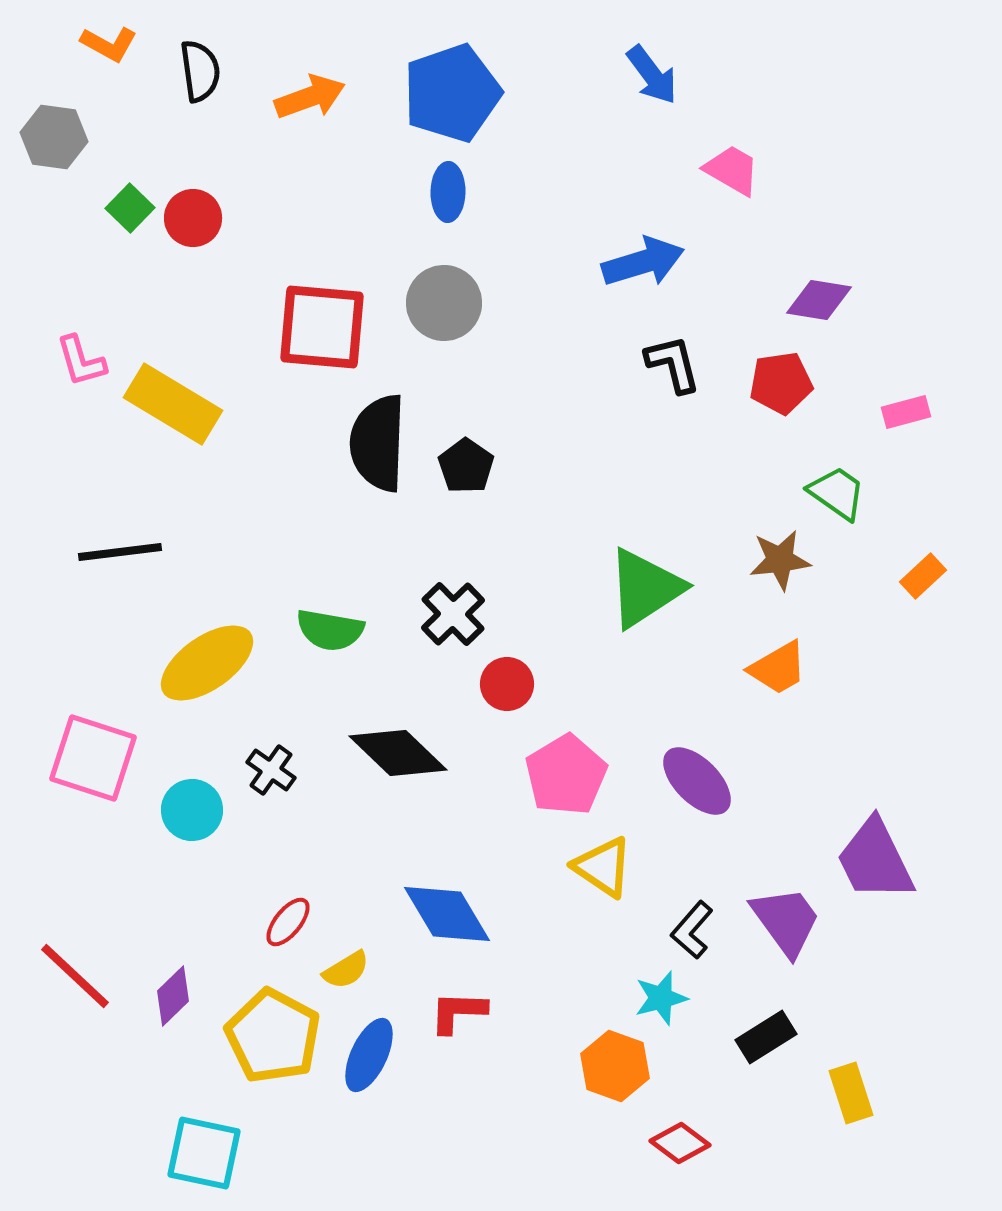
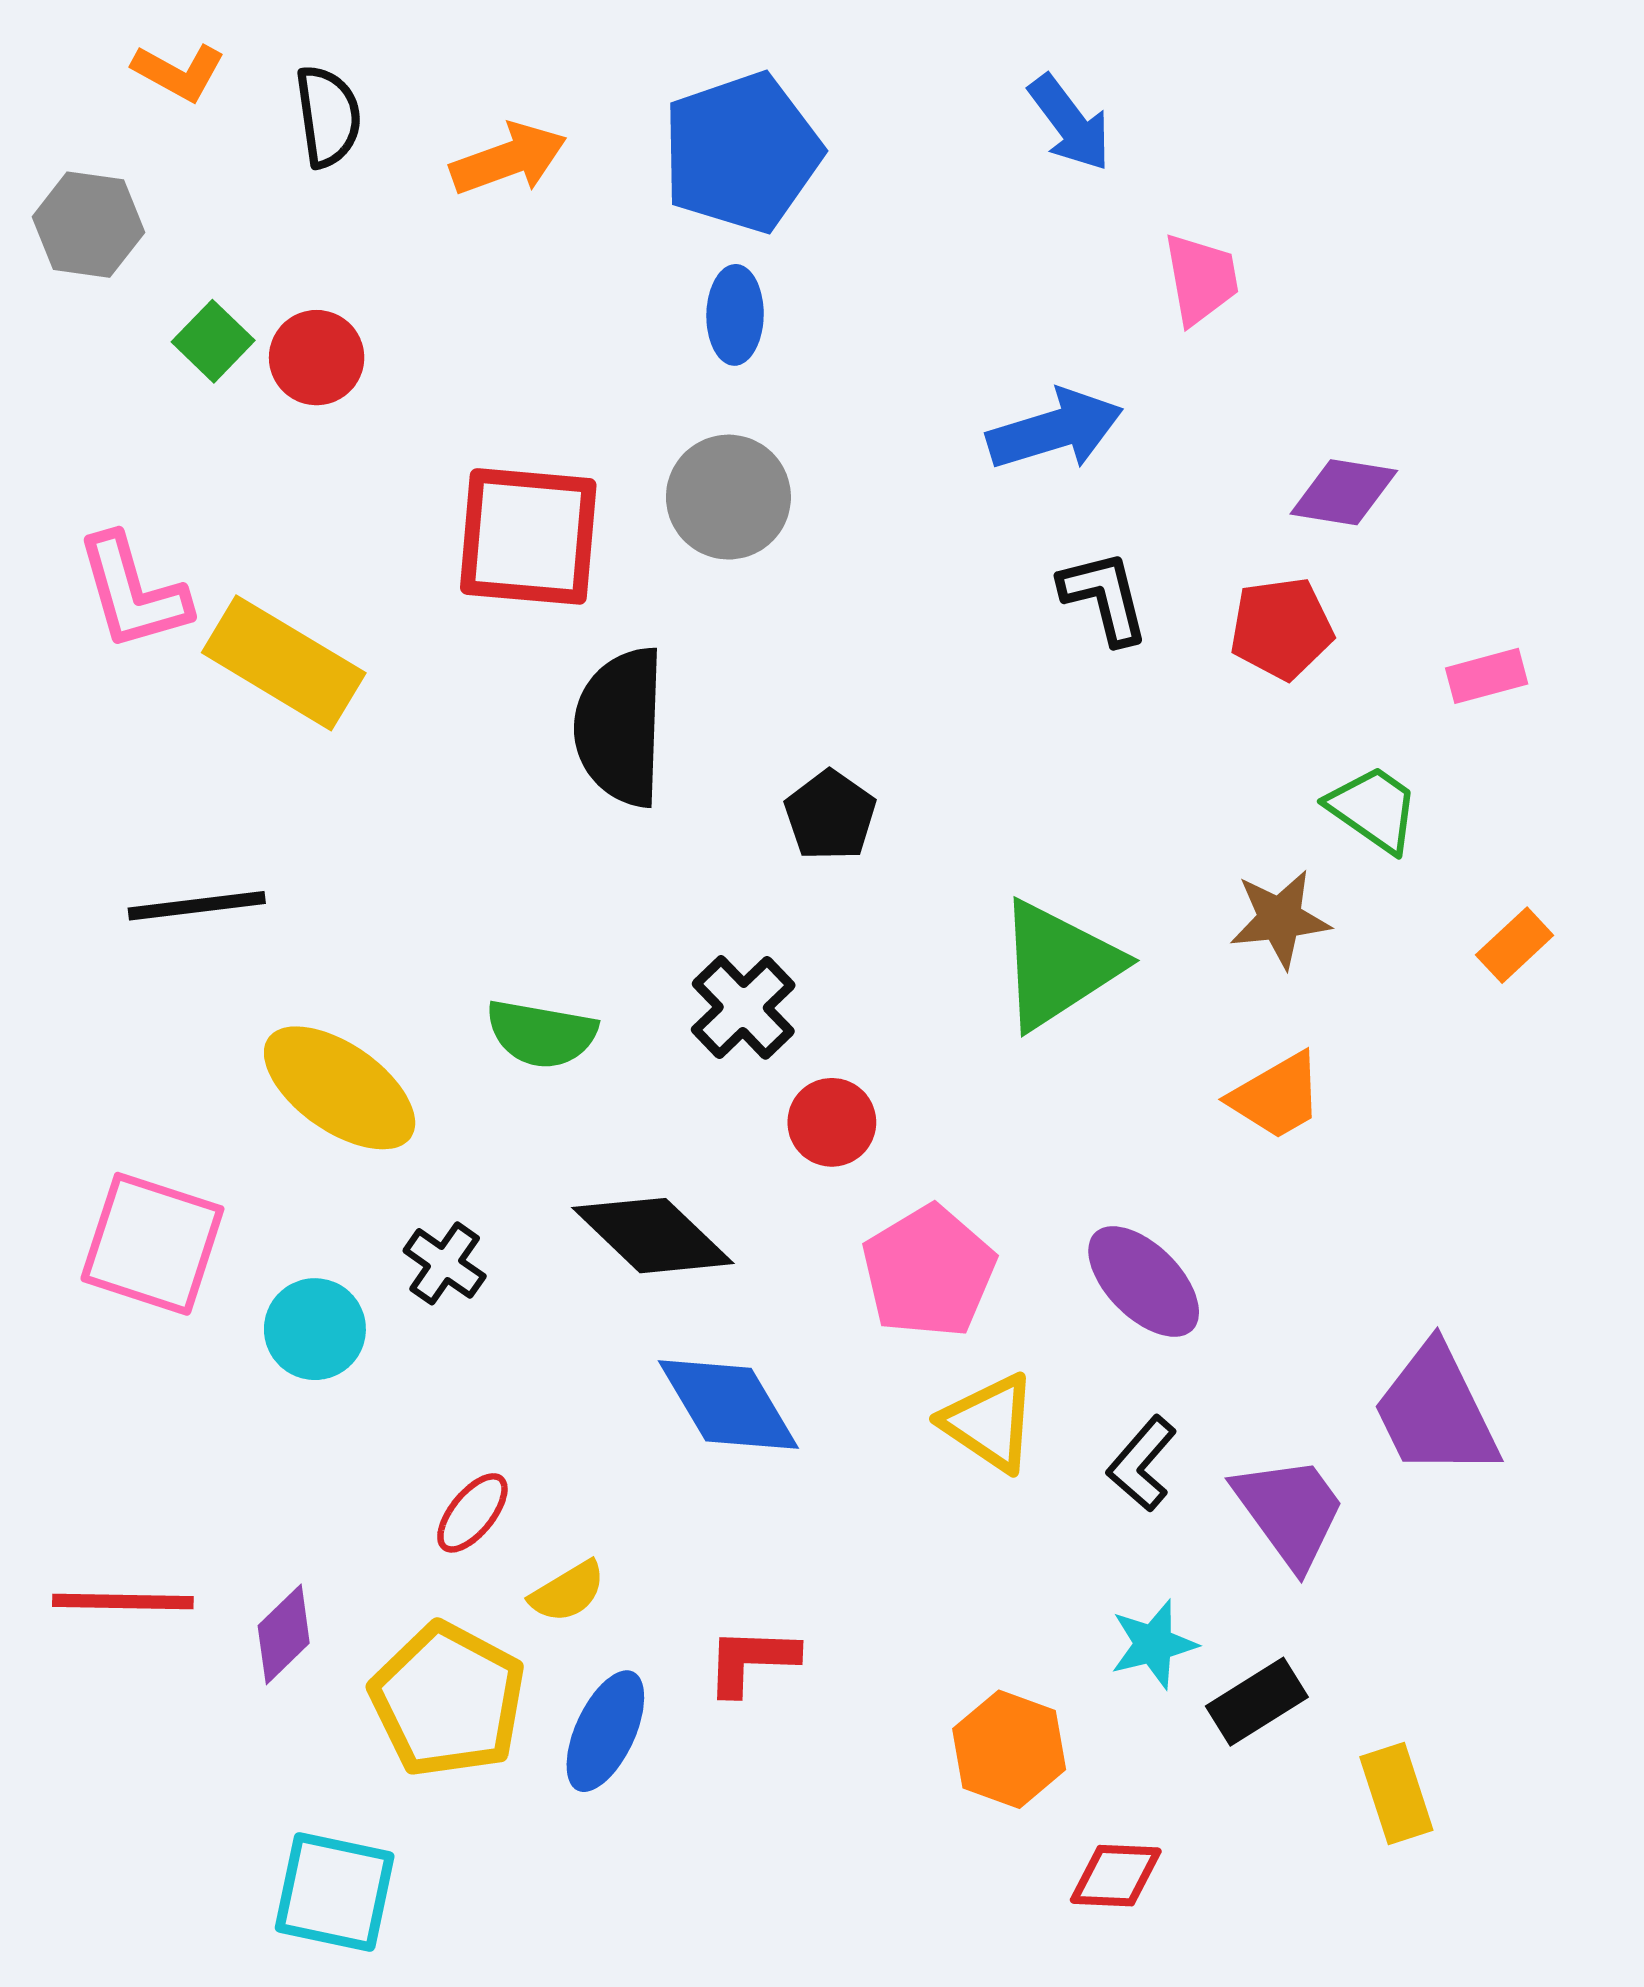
pink trapezoid: (732, 170) -> (1201, 279), turned 50
pink L-shape: (81, 361) -> (133, 592), size x1.4
black pentagon: (466, 466) -> (830, 815), moved
yellow ellipse: (207, 663) -> (340, 1088), turned 70
blue diamond: (447, 914) -> (728, 1405), moved
black L-shape: (692, 930) -> (1142, 1464), moved
red line: (75, 976) -> (123, 1602), turned -42
cyan star: (661, 998) -> (1154, 1644), moved
red diamond: (680, 1143) -> (1116, 1876), turned -34

